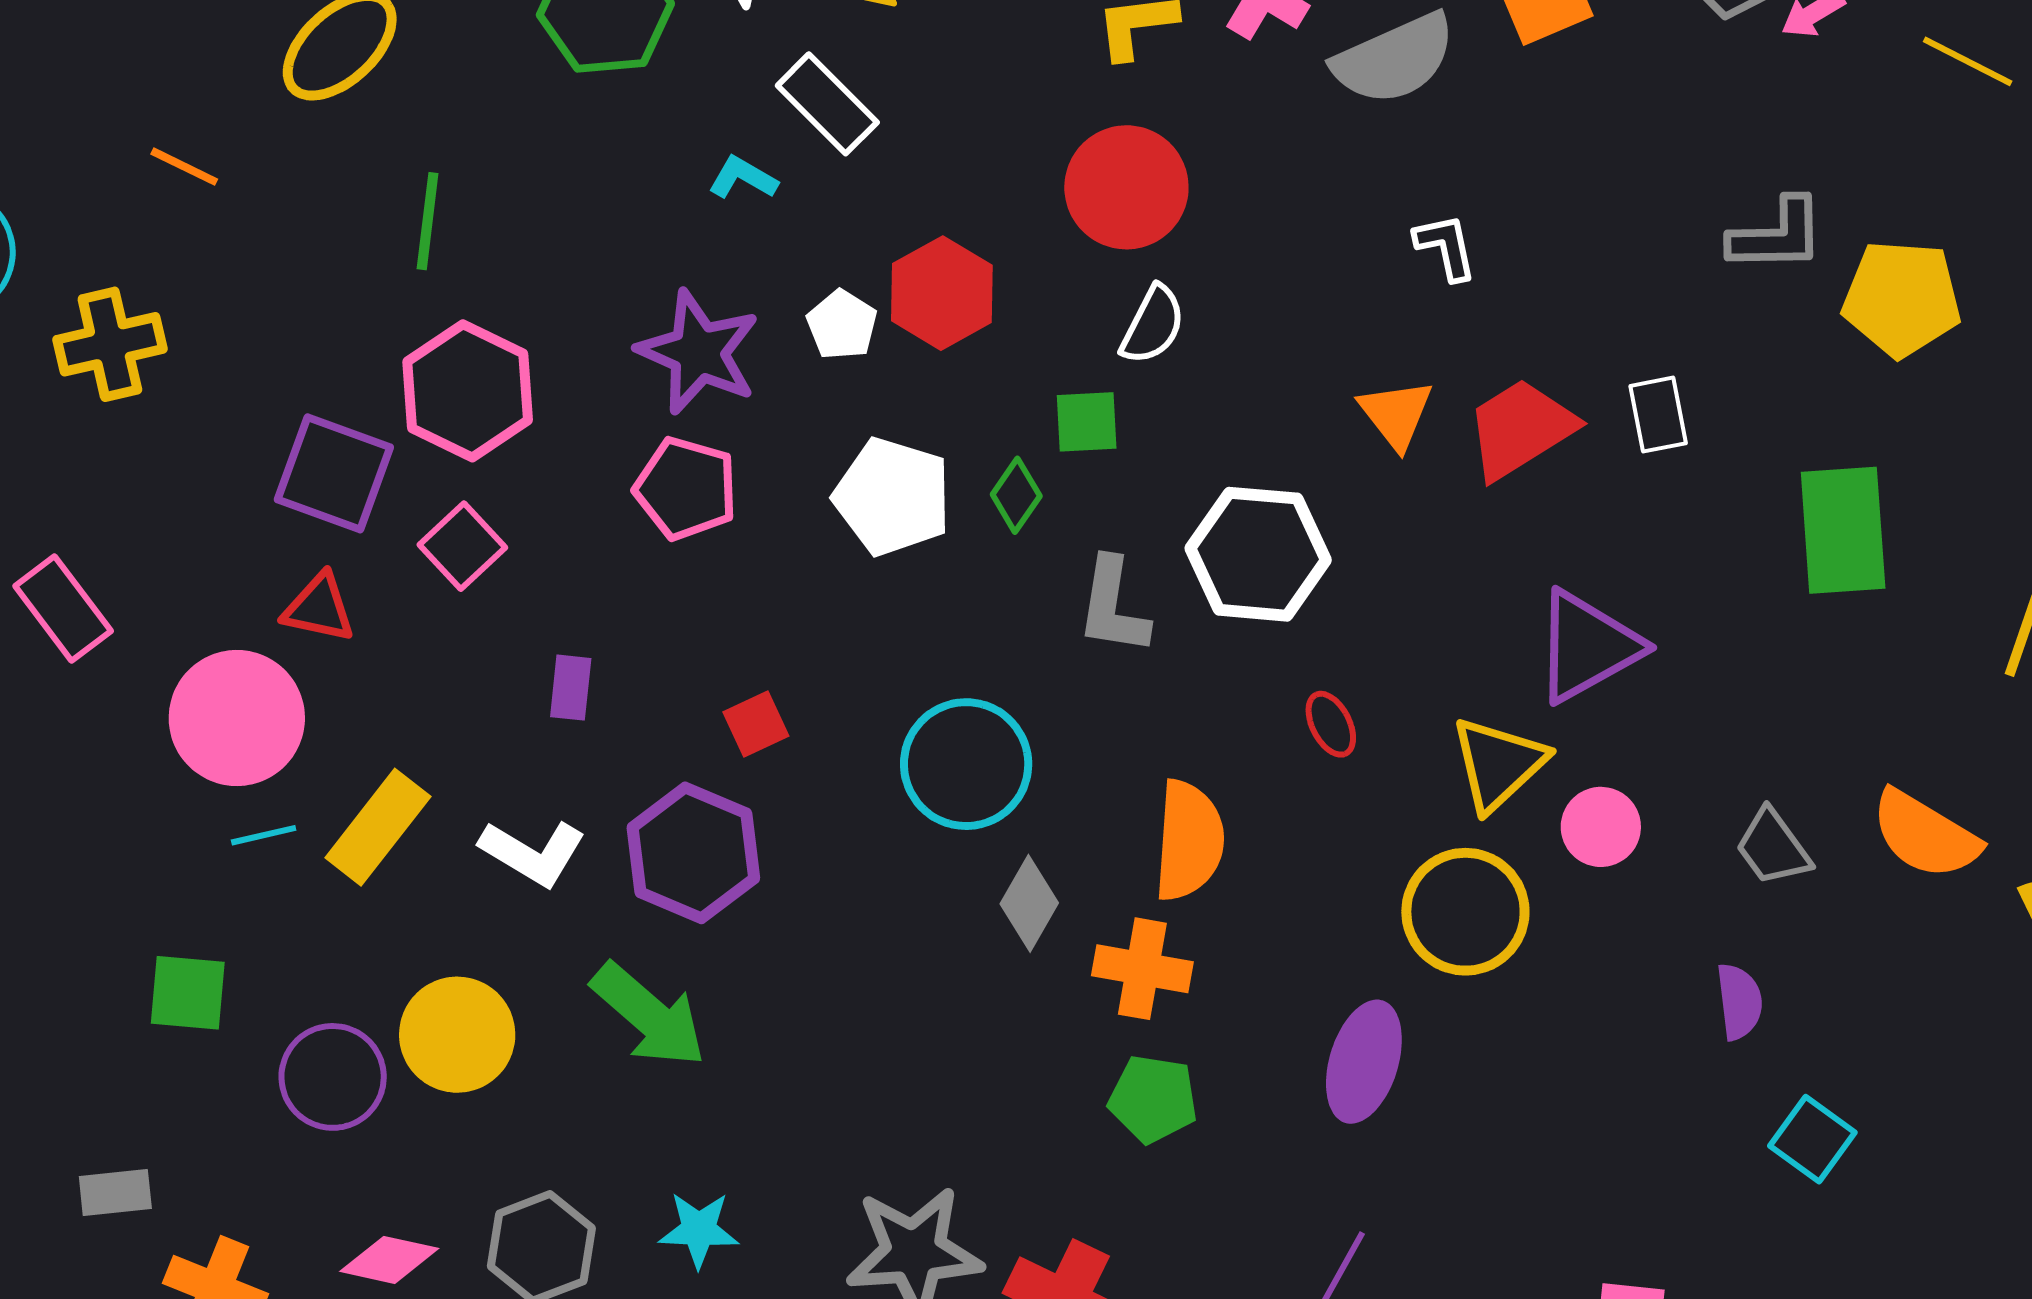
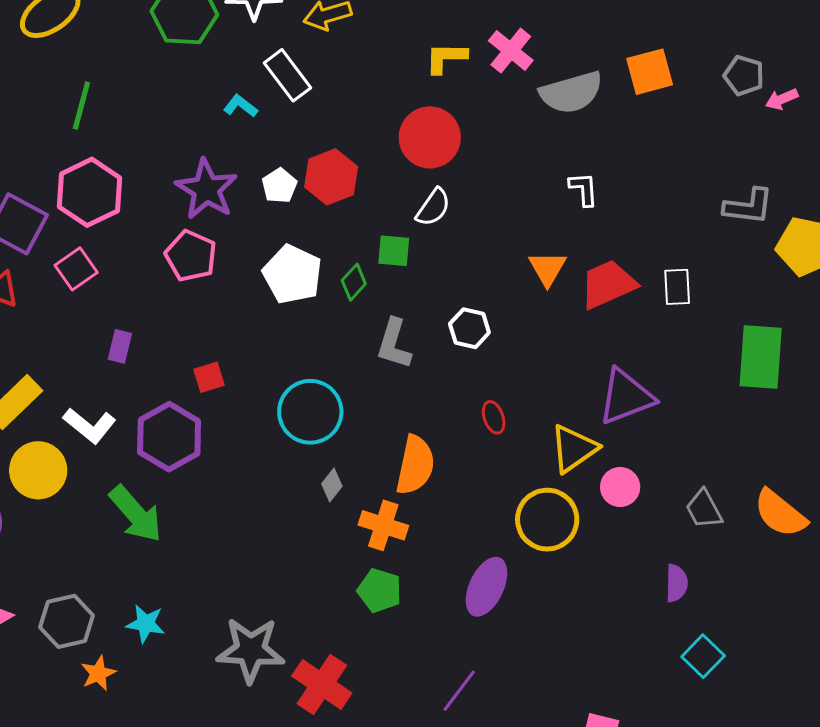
white hexagon: (1258, 554) -> (469, 328), size x0.6
gray diamond: (1029, 903) -> (332, 485), size x0.7
yellow circle: (457, 1035) -> (38, 470), moved

